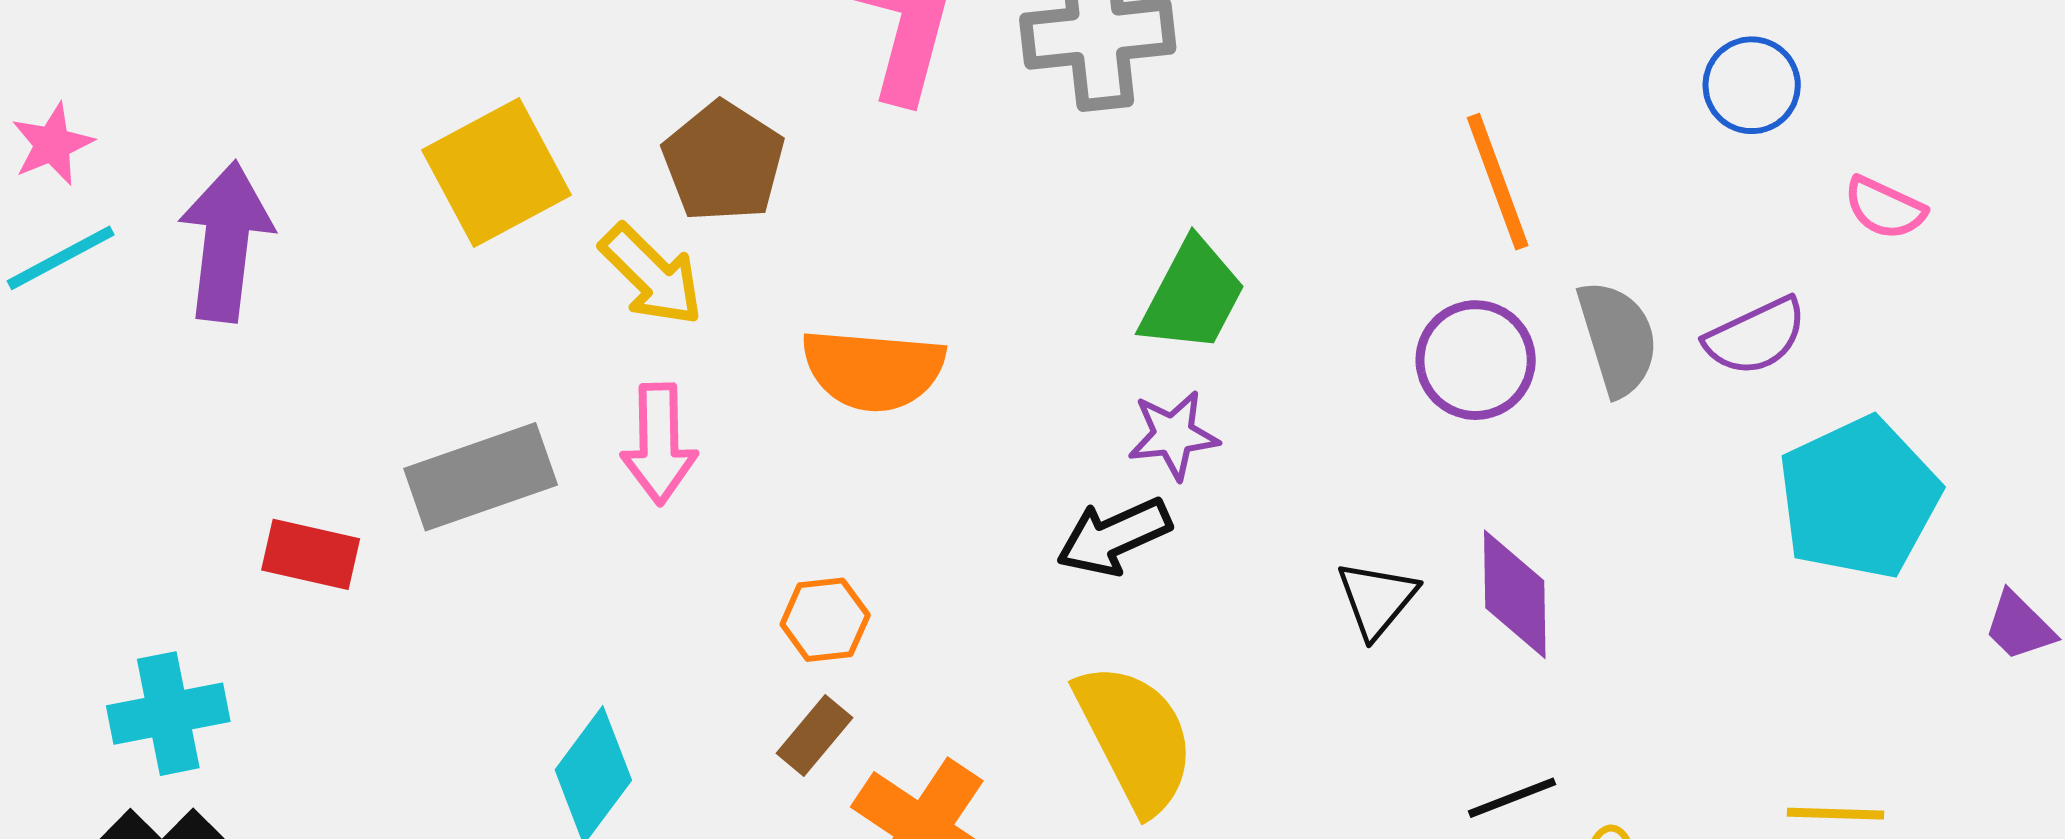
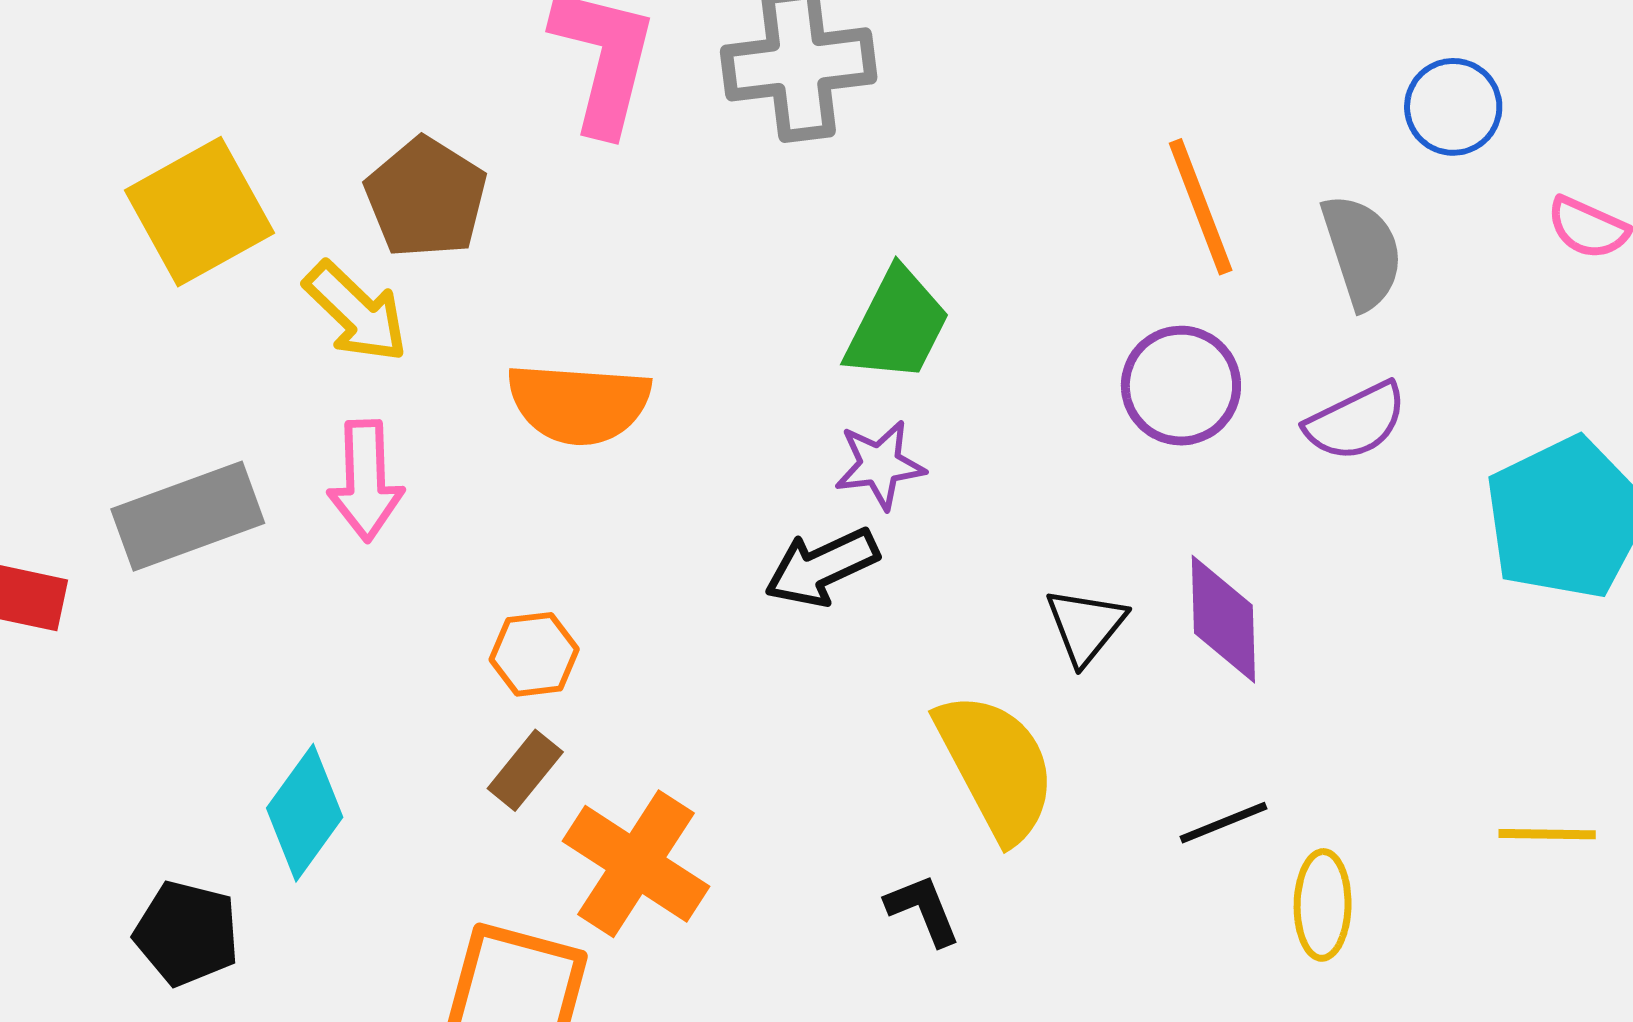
purple semicircle: (1756, 336) -> (1356, 421), moved
gray semicircle: (1618, 338) -> (1362, 252), moved
yellow semicircle: (1135, 738) -> (996, 766), moved

